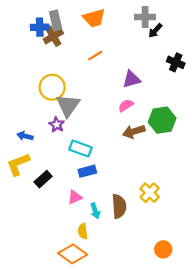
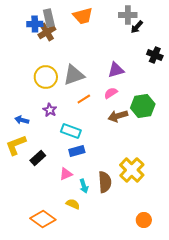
orange line: (95, 56) -> (84, 99), moved
gray triangle: (68, 105) -> (74, 75), moved, turned 35
yellow cross: (150, 193) -> (132, 170), size x1.4
yellow semicircle: (83, 231) -> (73, 204), turned 120
orange diamond: (73, 254) -> (43, 219), moved

